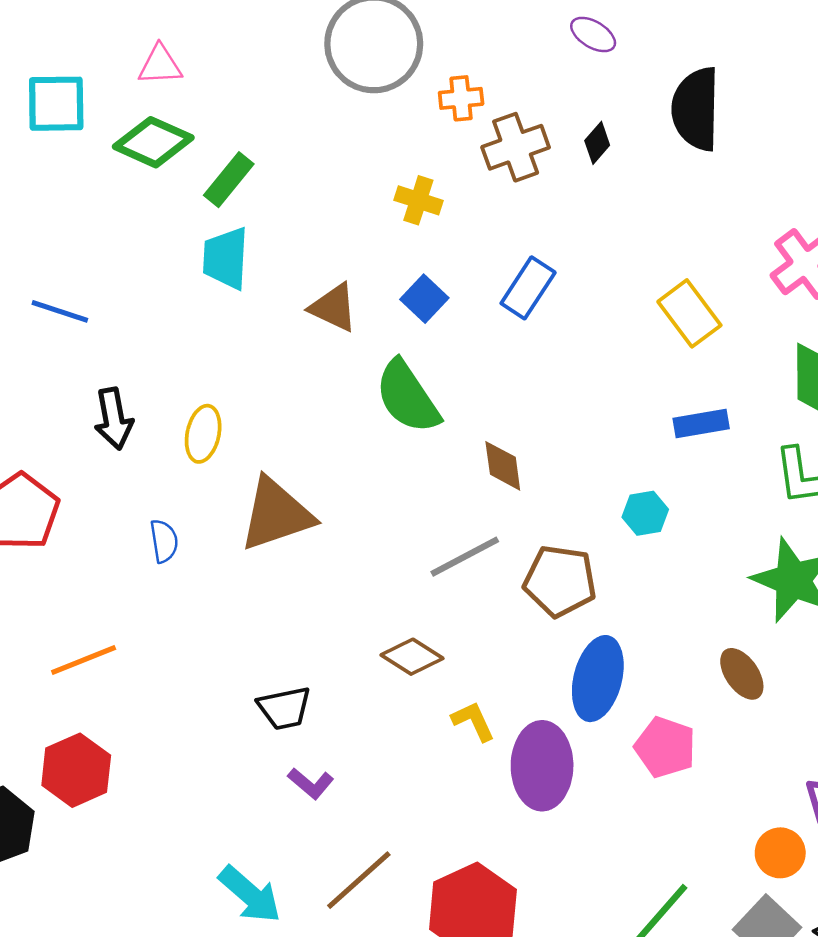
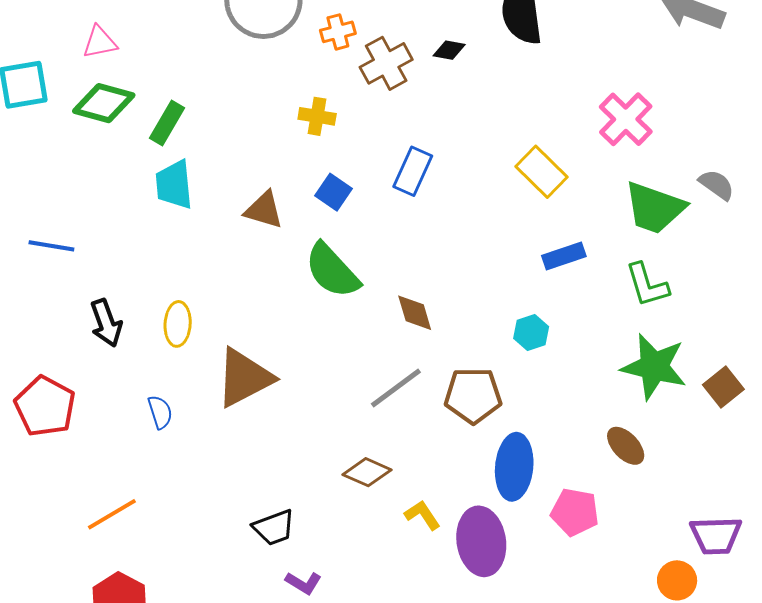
black diamond: (597, 143) -> (449, 50), turned 68

